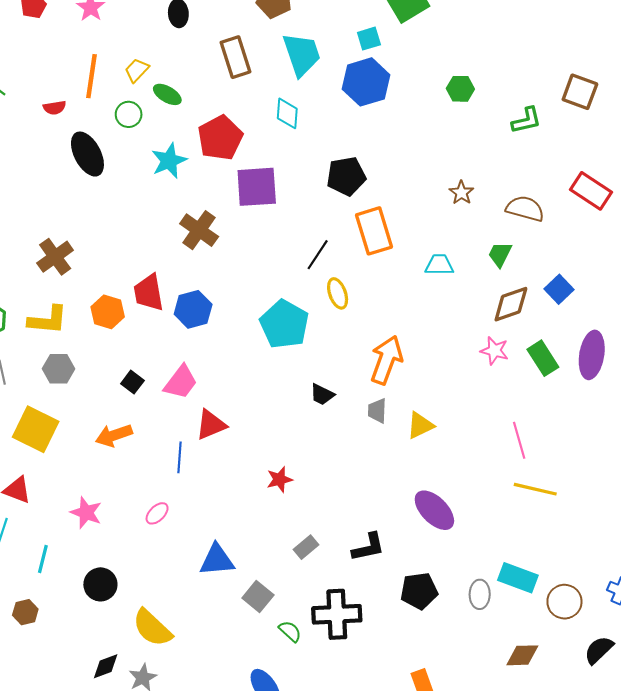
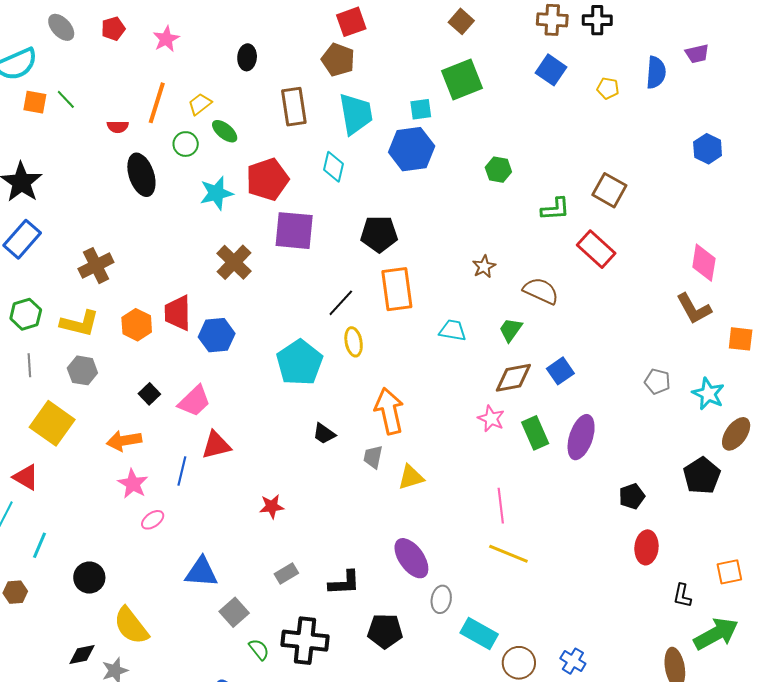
red rectangle: (591, 191) -> (596, 249), moved
orange arrow: (386, 360) -> (389, 411), turned -42
pink star: (86, 513) -> (133, 484), moved
gray ellipse: (480, 594) -> (441, 599), moved

